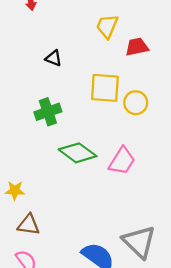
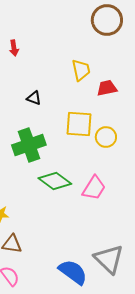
yellow trapezoid: (107, 26) -> (81, 70), turned 145
green cross: (48, 112) -> (29, 145), size x1.4

